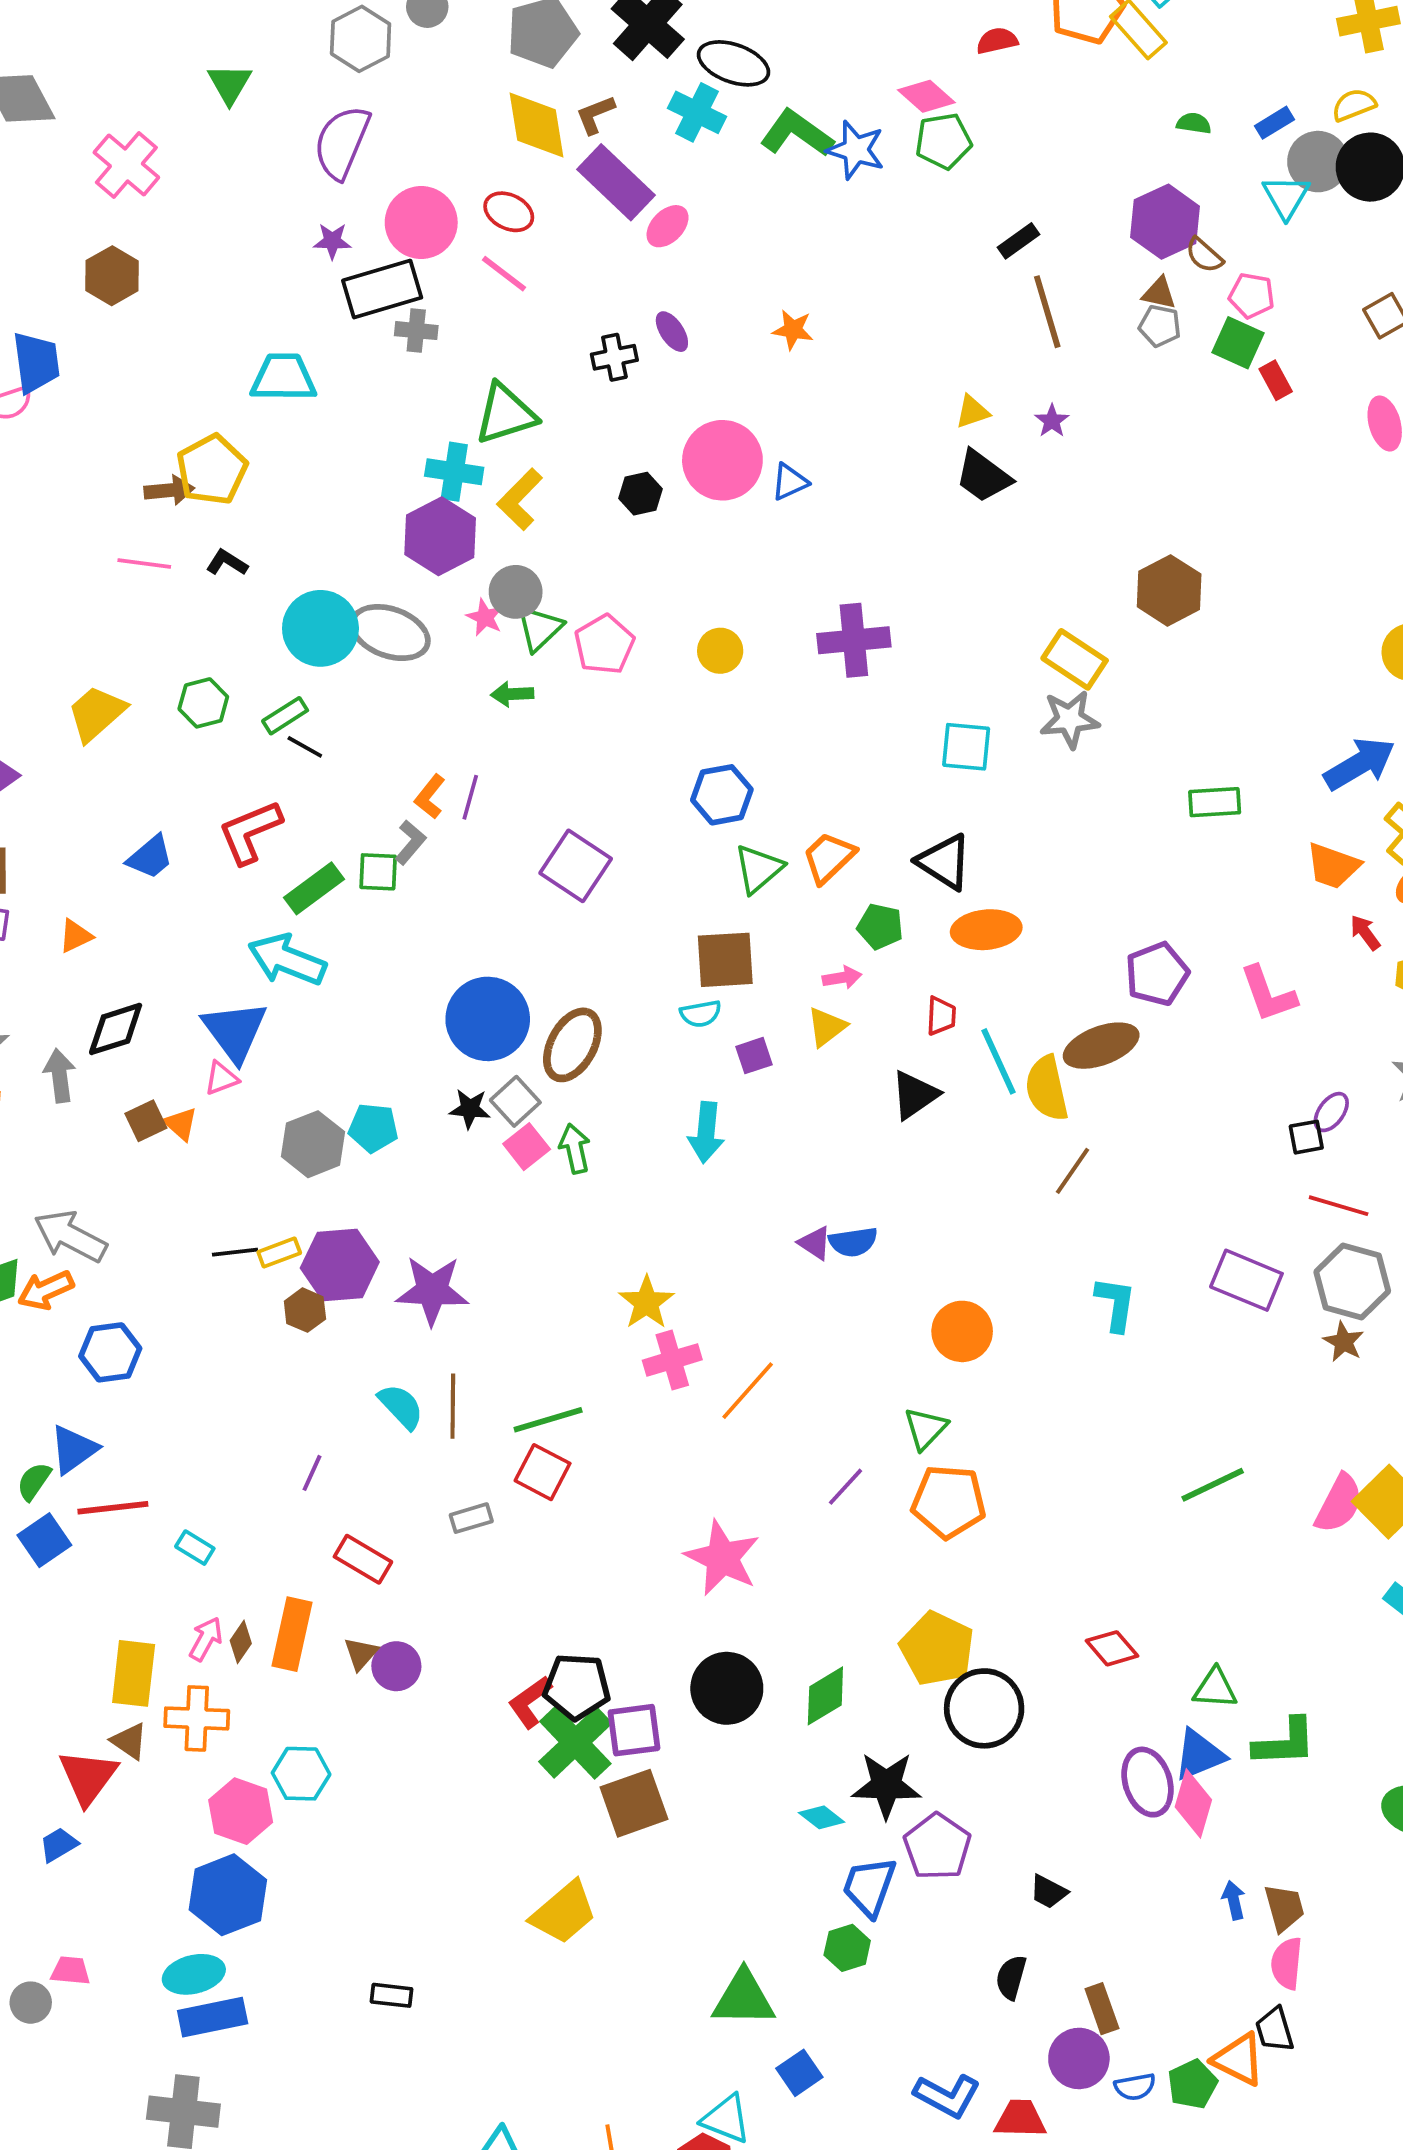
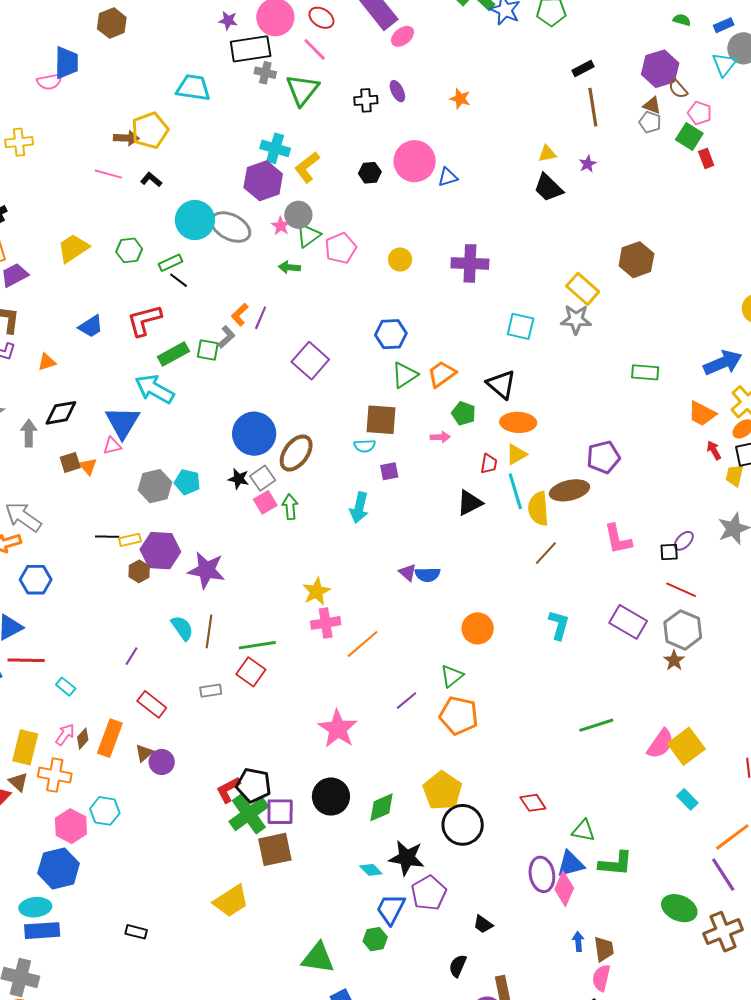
green triangle: (505, 414) -> (302, 90), moved, turned -42
pink L-shape: (1268, 994) -> (618, 539), moved
yellow triangle: (827, 1027) -> (516, 454), moved

